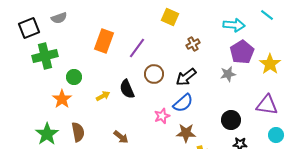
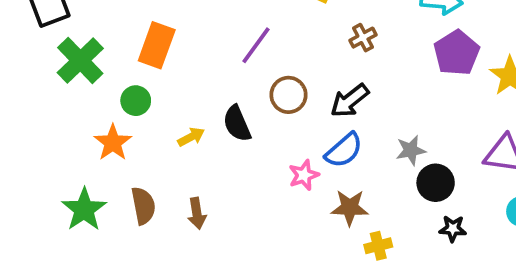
orange rectangle: (104, 41) -> (157, 45), moved
green cross: (45, 56) -> (80, 61), turned -30
gray star: (228, 74) -> (411, 150), moved
brown arrow: (121, 137) -> (197, 213), moved, turned 42

